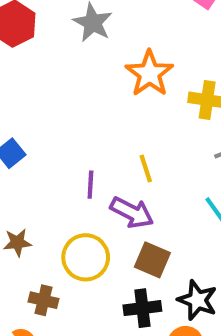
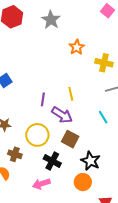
orange star: (149, 73) -> (77, 47), size x0.7
black cross: (142, 308) -> (52, 161), moved, turned 30

